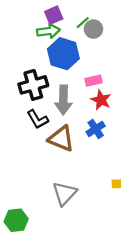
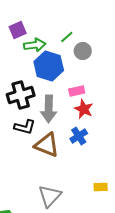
purple square: (54, 15) -> (18, 30), moved
gray circle: (93, 29) -> (83, 51), moved
black L-shape: (38, 119) -> (25, 127), turned -45

